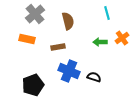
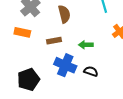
green arrow: (100, 42) -> (86, 45), moved

